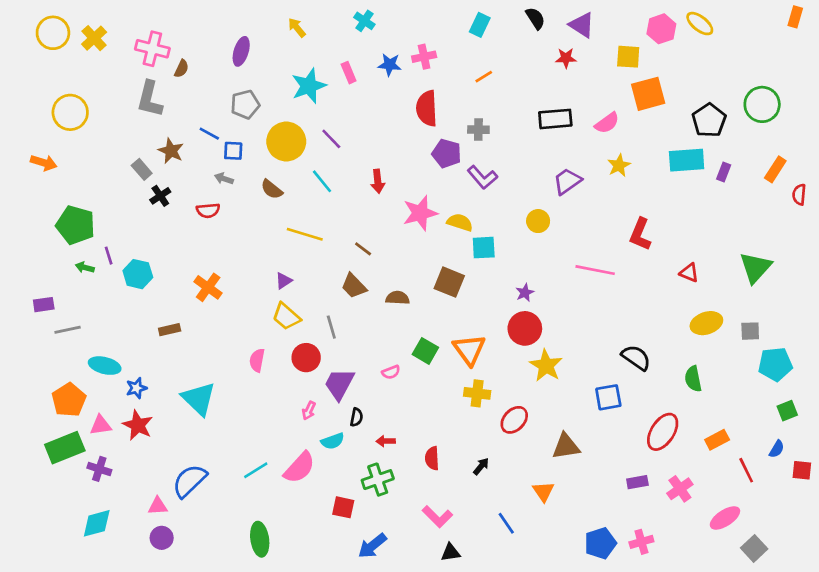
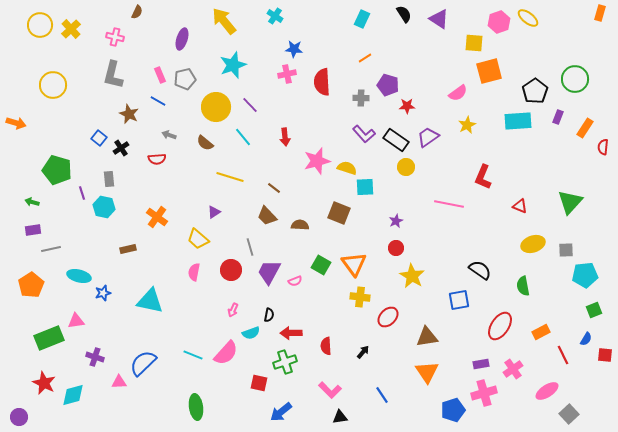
yellow arrow: (297, 28) -> (224, 21), size x1.8
pink cross: (152, 49) -> (115, 37), size x0.7
pink cross: (424, 57) -> (287, 74), moved
red star: (566, 58) -> (407, 106), moved
brown semicircle: (182, 69) -> (137, 12), moved
pink rectangle: (349, 73) -> (160, 75), moved
black rectangle: (555, 119) -> (396, 140), moved, turned 40
blue square: (233, 151) -> (99, 138), moved, turned 35
purple pentagon: (447, 153) -> (388, 85), moved
orange arrow: (44, 163) -> (16, 123), moved
gray rectangle: (142, 169) -> (109, 179), moved, turned 35
purple rectangle: (724, 172) -> (558, 117), moved
green arrow: (85, 267) -> (32, 202), moved
yellow trapezoid: (286, 316) -> (198, 239), moved
red circle: (525, 328) -> (396, 248), size x0.6
purple trapezoid: (339, 384) -> (269, 272), moved
cyan triangle: (199, 399) -> (150, 301), turned -32
orange pentagon: (69, 400) -> (31, 285), moved
red star: (138, 425) -> (44, 383), moved
red arrow: (386, 441) -> (291, 333), size x1.5
purple cross: (99, 469) -> (95, 357), moved
cyan line: (256, 470) -> (193, 355), turned 54
orange triangle: (543, 491) -> (427, 372), moved, size x1.4
purple circle: (162, 538) -> (19, 417), moved
pink cross: (641, 542) -> (484, 393), moved, size x1.4

